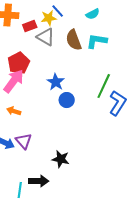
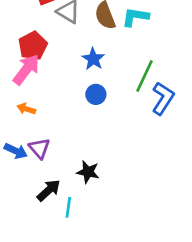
blue star: (56, 82) -> (93, 59), moved
black arrow: (39, 181) -> (49, 190), moved, turned -42
cyan line: (20, 190) -> (68, 207), moved

